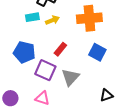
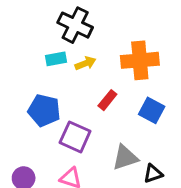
red rectangle: (60, 49) -> (107, 100), moved
gray triangle: (70, 77) -> (125, 157), moved, turned 30
black triangle: (106, 95) -> (153, 174), moved

